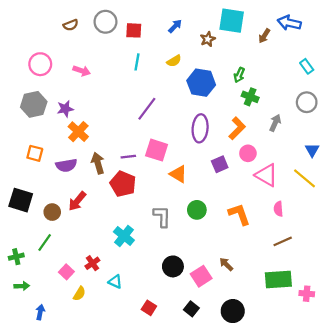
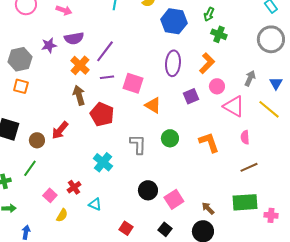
gray circle: (307, 102) -> (271, 39), size x1.4
gray hexagon: (34, 104) -> (20, 59), moved
purple line: (147, 109) -> (105, 51), moved
gray arrow: (275, 123) -> (250, 78), moved
orange cross: (78, 132) -> (80, 65), moved
purple line: (128, 157) -> (107, 77), moved
purple semicircle: (66, 165) -> (74, 38), moved
brown arrow: (226, 264) -> (208, 208), moved

